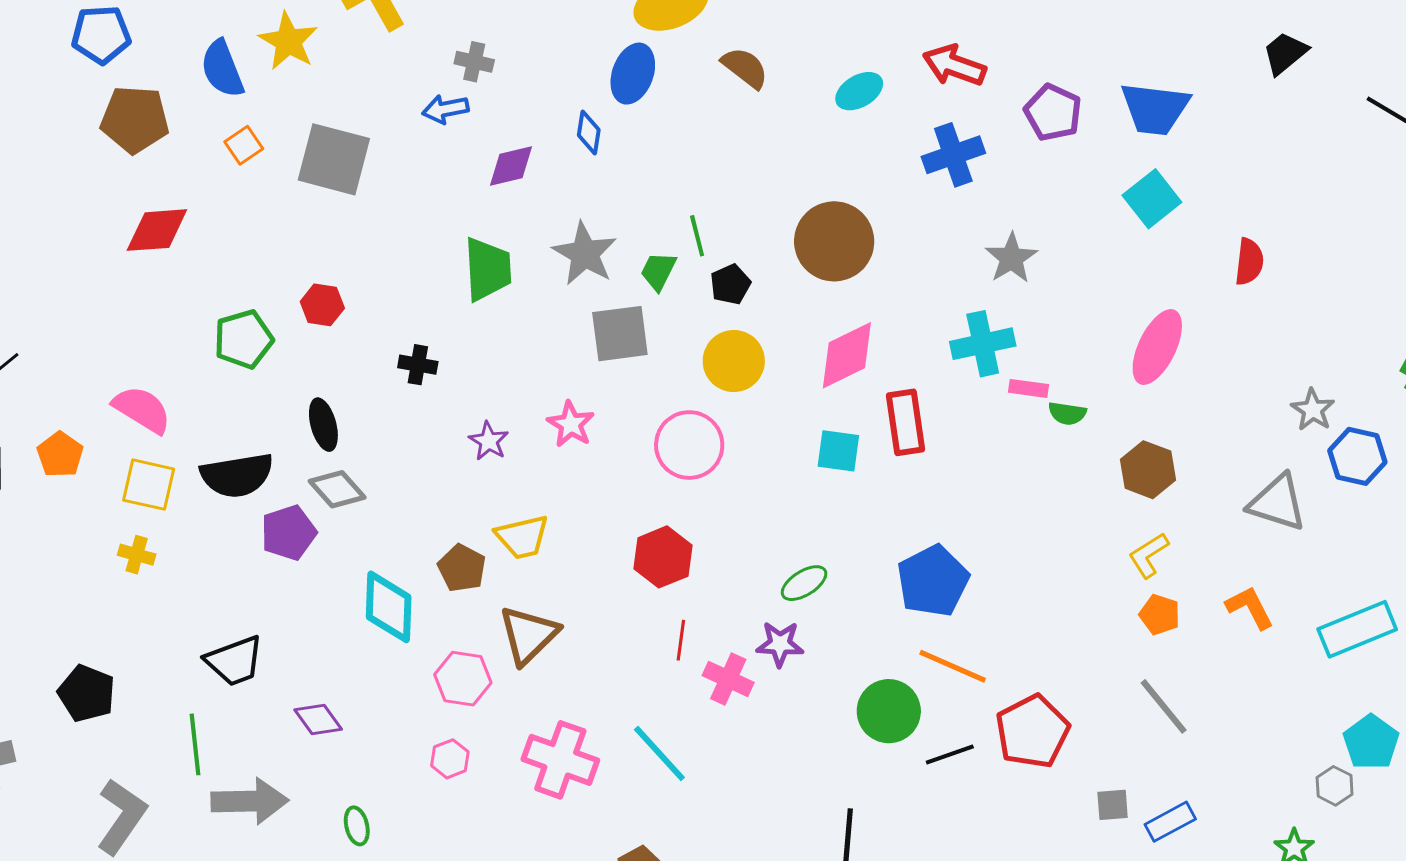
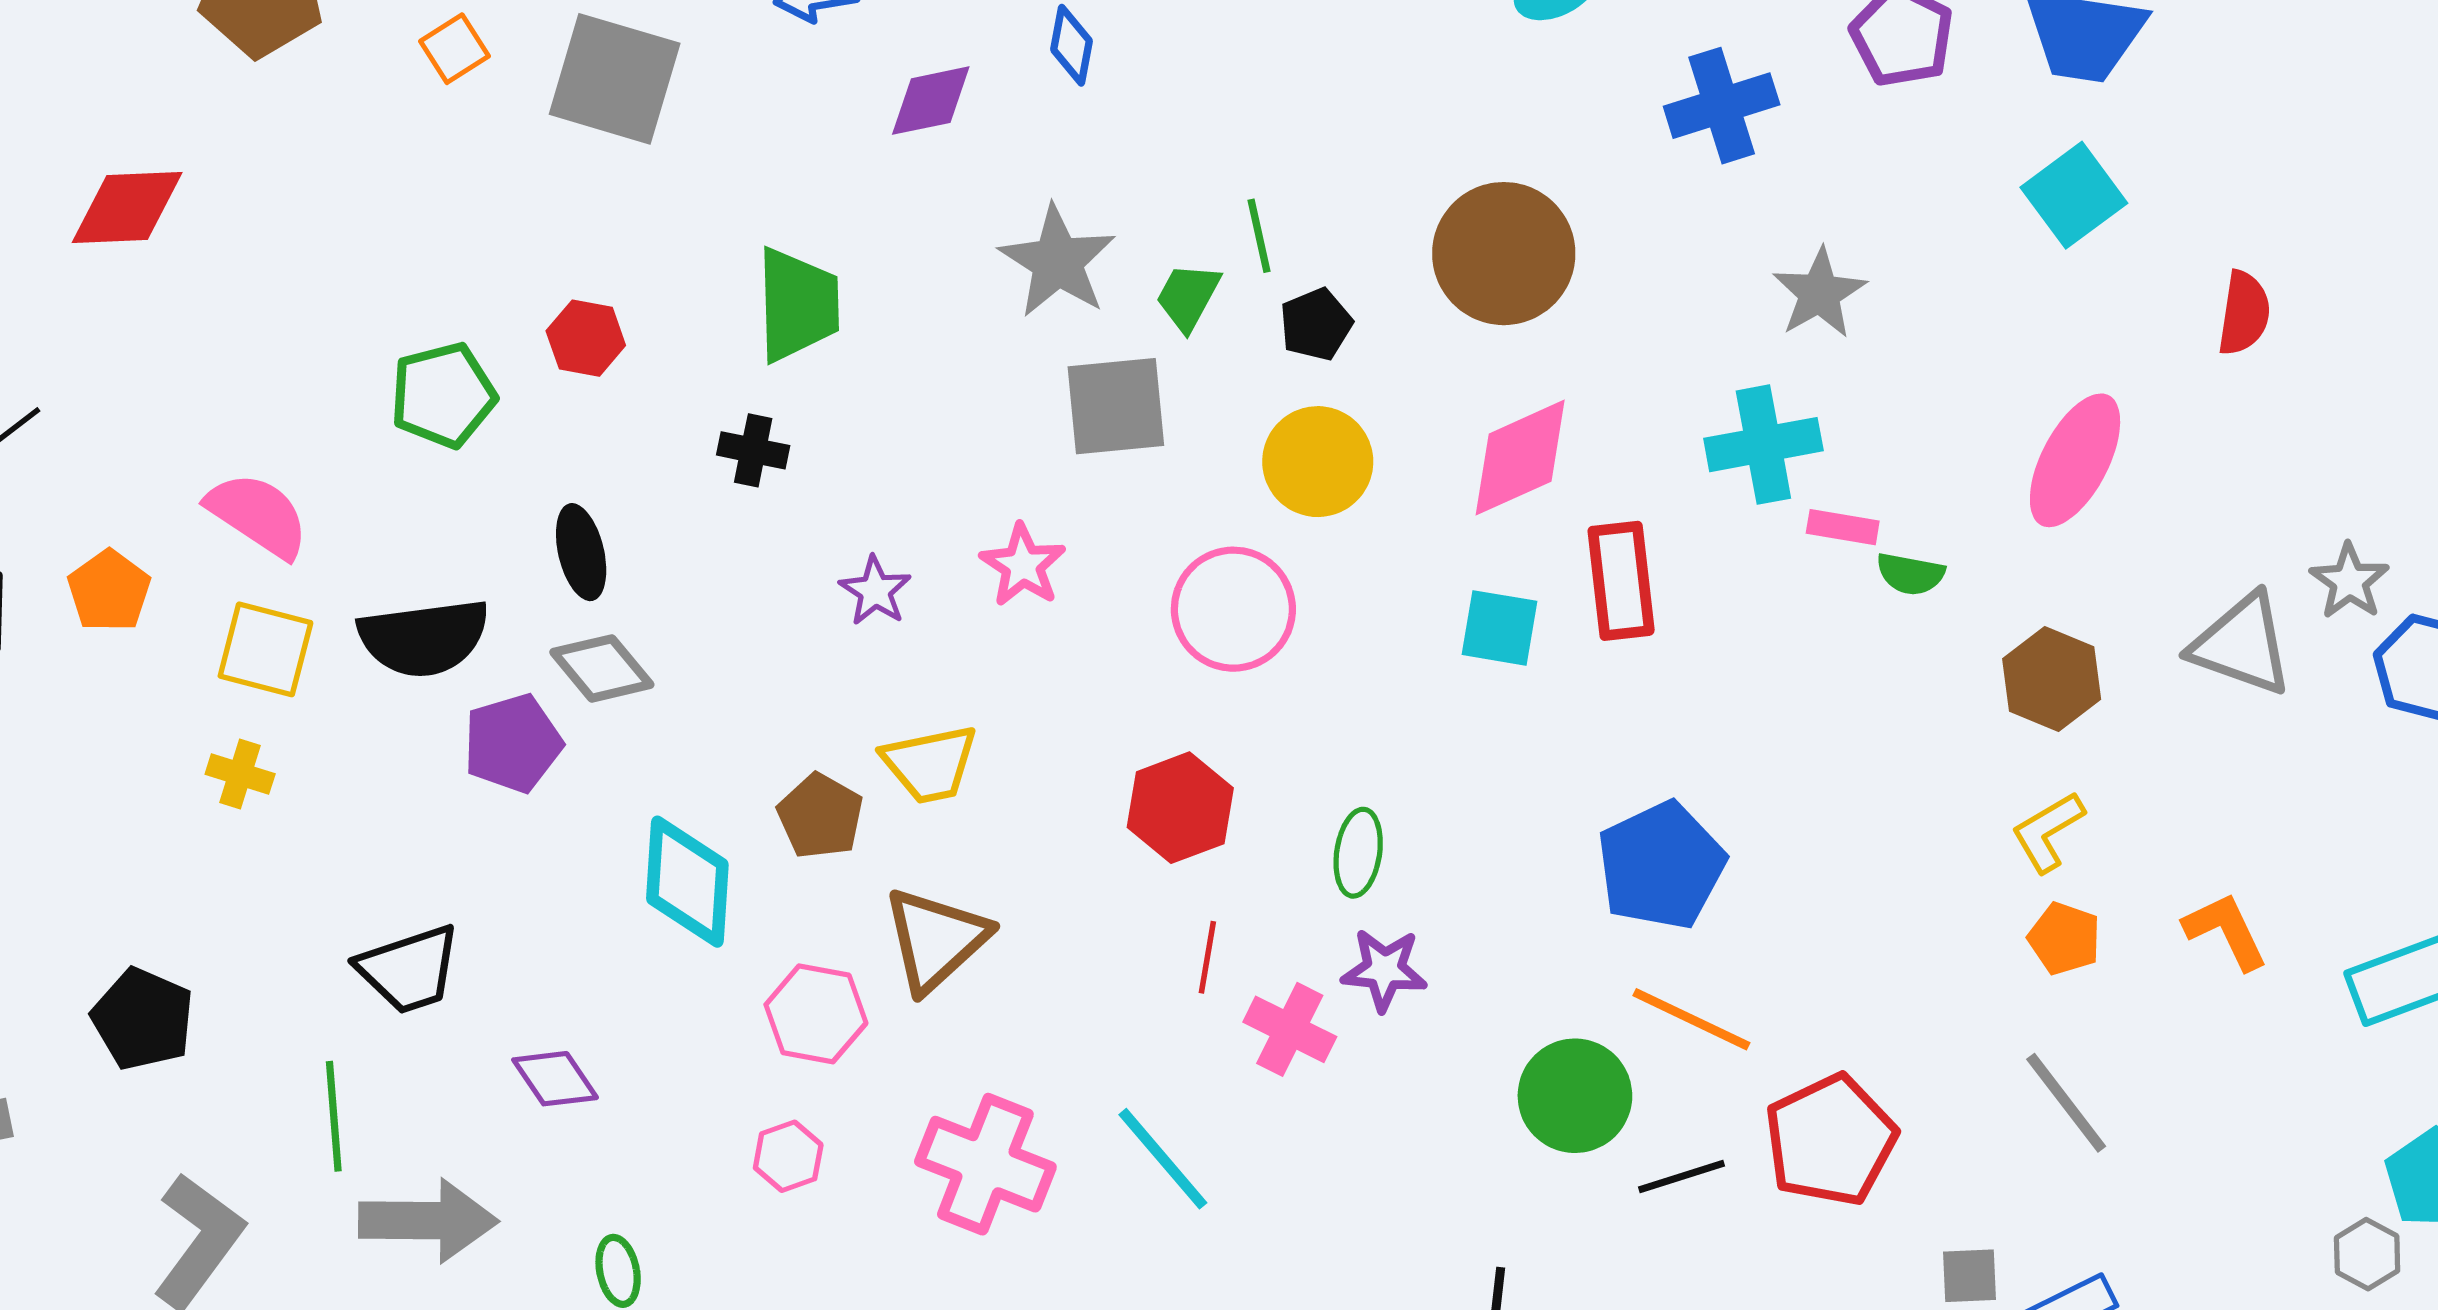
red diamond: (157, 230) -> (127, 208), moved
green trapezoid: (488, 269) -> (798, 305), moved
gray triangle: (1277, 503) -> (2242, 645), moved
green ellipse: (804, 583) -> (1358, 853), moved, turned -51

